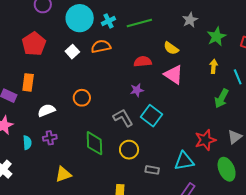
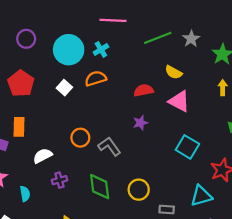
green line: (139, 23) -> (158, 38), moved
cyan square: (151, 116) -> (187, 147), moved
gray L-shape: (123, 118) -> (109, 146), moved
purple cross: (50, 138) -> (59, 180), moved

